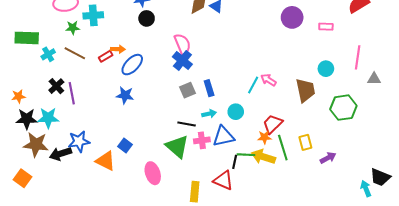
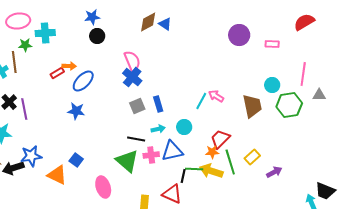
brown line: (75, 53) -> (14, 62), moved, turned 55
green hexagon: (343, 108) -> (289, 105), moved
yellow rectangle: (305, 142) -> (252, 157), turned 63

